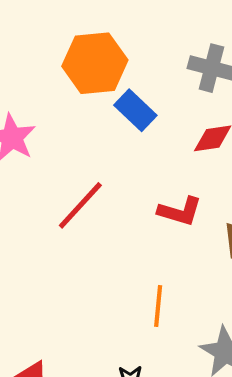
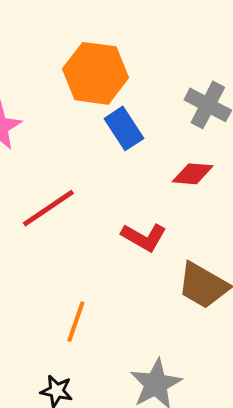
orange line: (158, 306) -> (76, 322), moved

